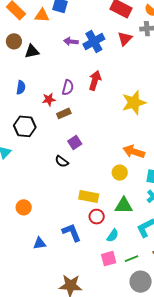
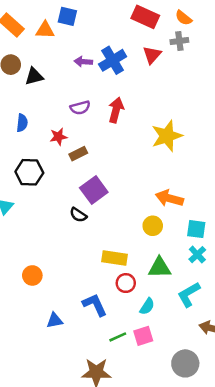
purple semicircle: (68, 87) -> (80, 108), moved, turned 63
purple square: (75, 142) -> (94, 190), size x1.5
green line: (132, 259) -> (118, 337), moved

